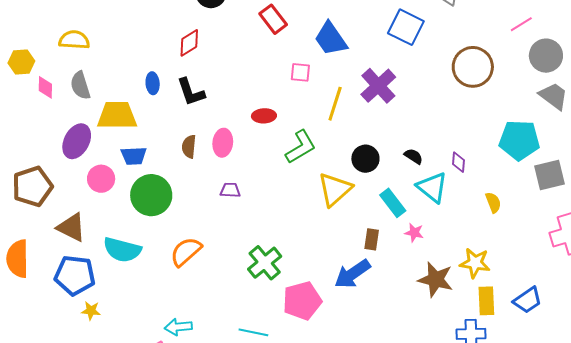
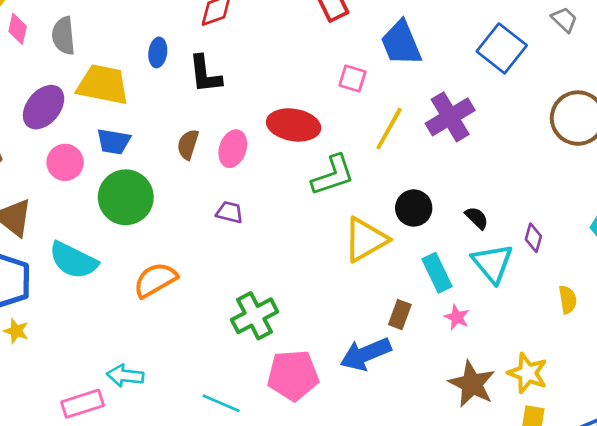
red ellipse: (264, 116) -> (294, 125), size x1.6

